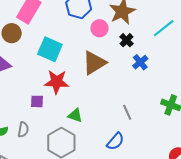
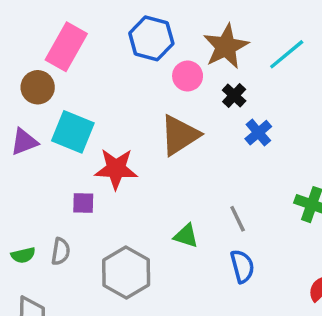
cyan line: (164, 28) -> (287, 54), moved
cyan square: (50, 49) -> (73, 132), moved
green triangle: (75, 115) -> (186, 236), moved
blue semicircle: (115, 141) -> (242, 266), moved, turned -54

